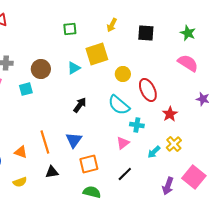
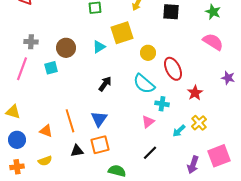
orange square: (89, 164) -> (100, 145), moved
pink square: (194, 177) -> (219, 156), turned 30

